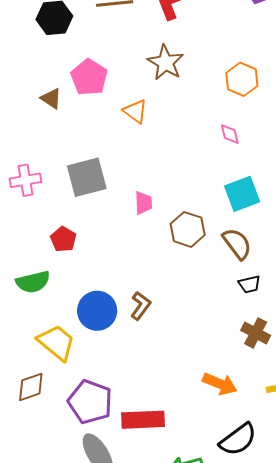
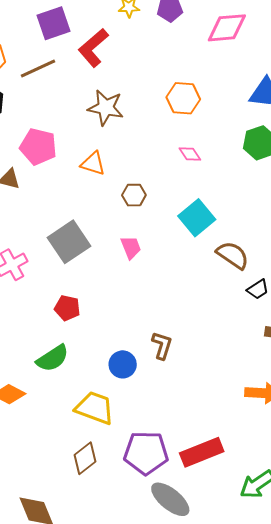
cyan square: (242, 194) -> (197, 218), moved
brown hexagon: (188, 229) -> (134, 195), moved, size x0.7
blue circle: (97, 311) -> (123, 364), size x0.7

